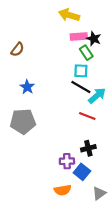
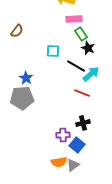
black star: (94, 39) -> (88, 48), moved
cyan square: (81, 71) -> (53, 51), moved
blue star: (27, 87) -> (26, 78), moved
gray triangle: (99, 193) -> (73, 165), moved

